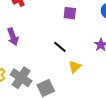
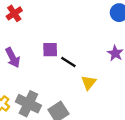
purple square: (70, 13) -> (50, 50), moved

